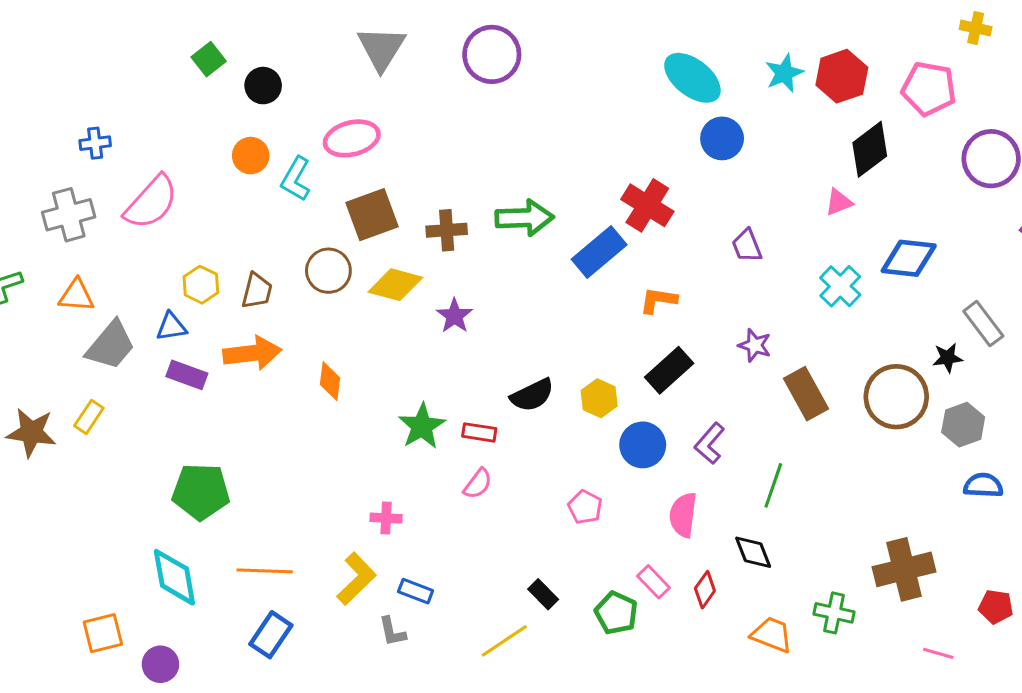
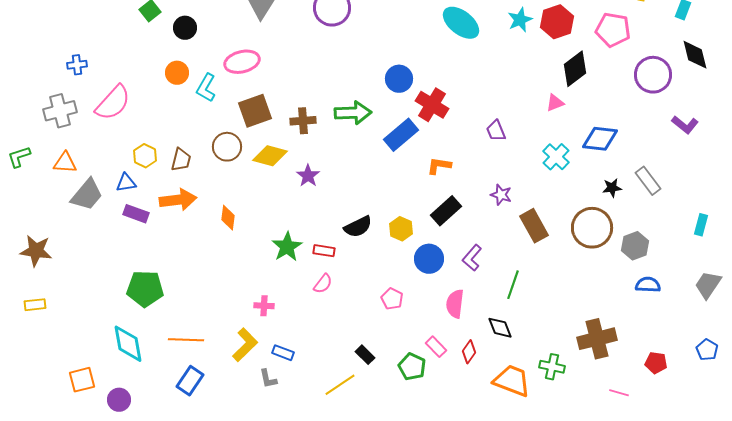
blue circle: (722, 138) -> (399, 79), moved
black star: (948, 358) -> (612, 188), moved
yellow rectangle: (89, 417) -> (35, 305), moved, turned 50
orange trapezoid: (772, 635) -> (512, 381), size x1.4

